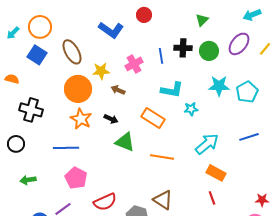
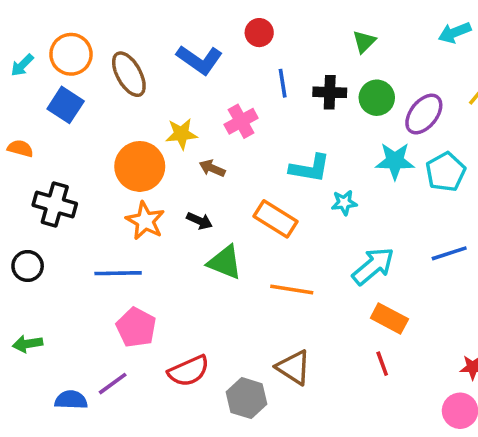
purple ellipse: (239, 44) -> (424, 114), moved
brown ellipse: (72, 52) -> (129, 74), moved
blue line: (161, 56) -> (283, 83), moved
green arrow: (28, 180) -> (28, 344), moved

